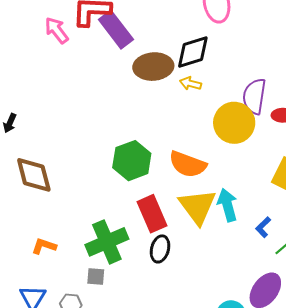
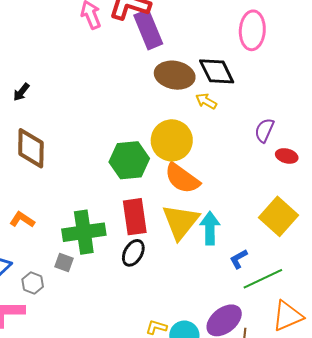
black diamond: (193, 52) -> (217, 71), turned 66
purple semicircle: (254, 96) -> (264, 130), size x0.7
yellow circle: (234, 123) -> (172, 140), moved

